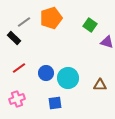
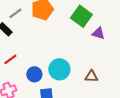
green square: (90, 25) -> (81, 16), size x1.5
blue circle: (46, 73) -> (34, 74), moved

